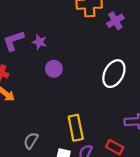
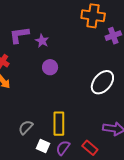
gray semicircle: (31, 141) -> (26, 127), moved

